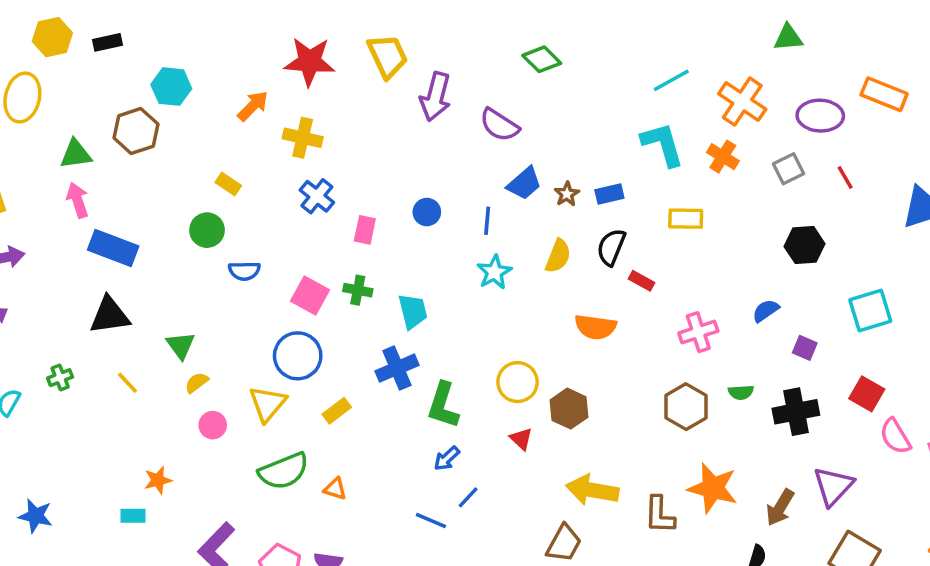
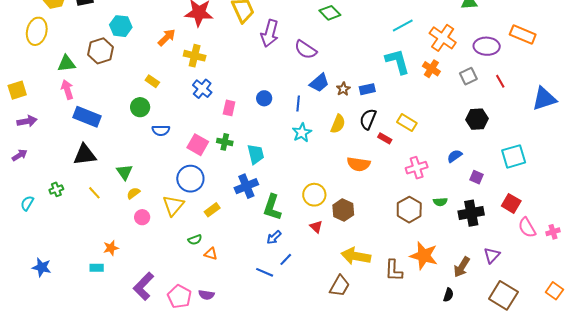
yellow rectangle: (686, 219) -> (407, 123), moved, turned 30
green semicircle: (284, 471) -> (195, 240), moved, size x0.5
purple triangle: (833, 486) -> (492, 255), size x0.7

